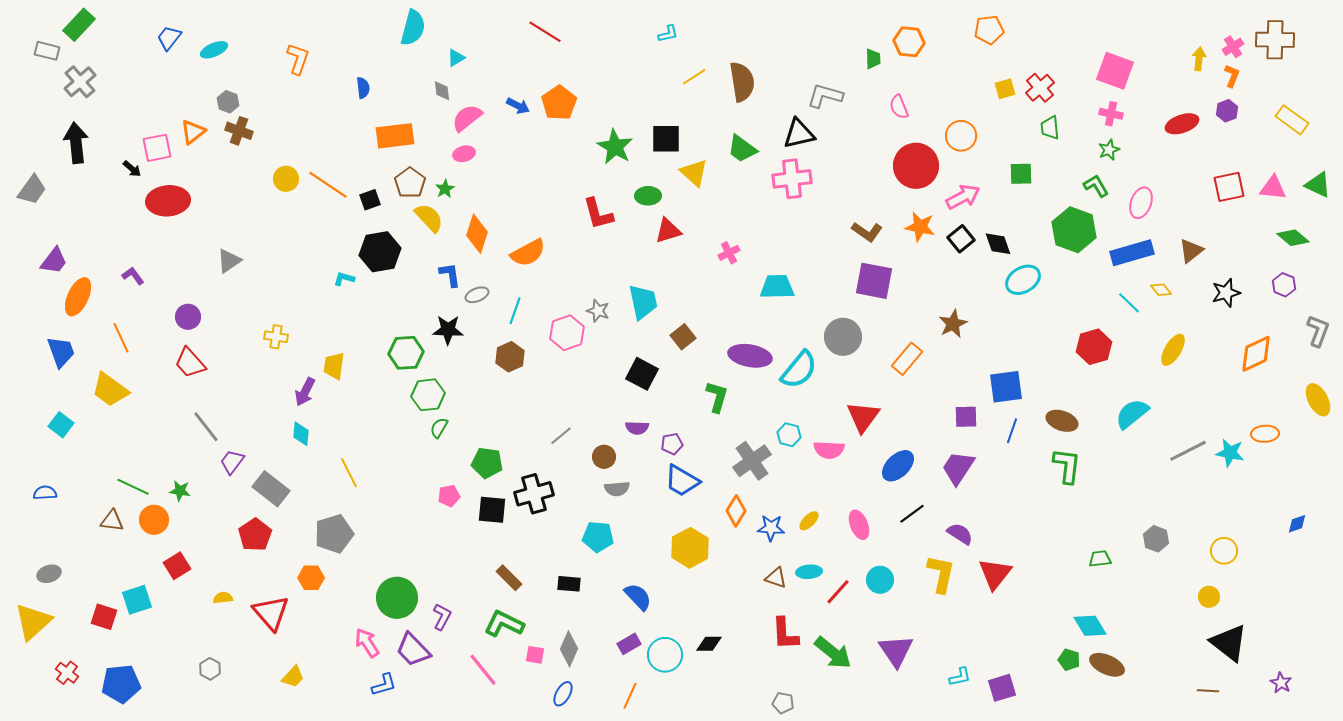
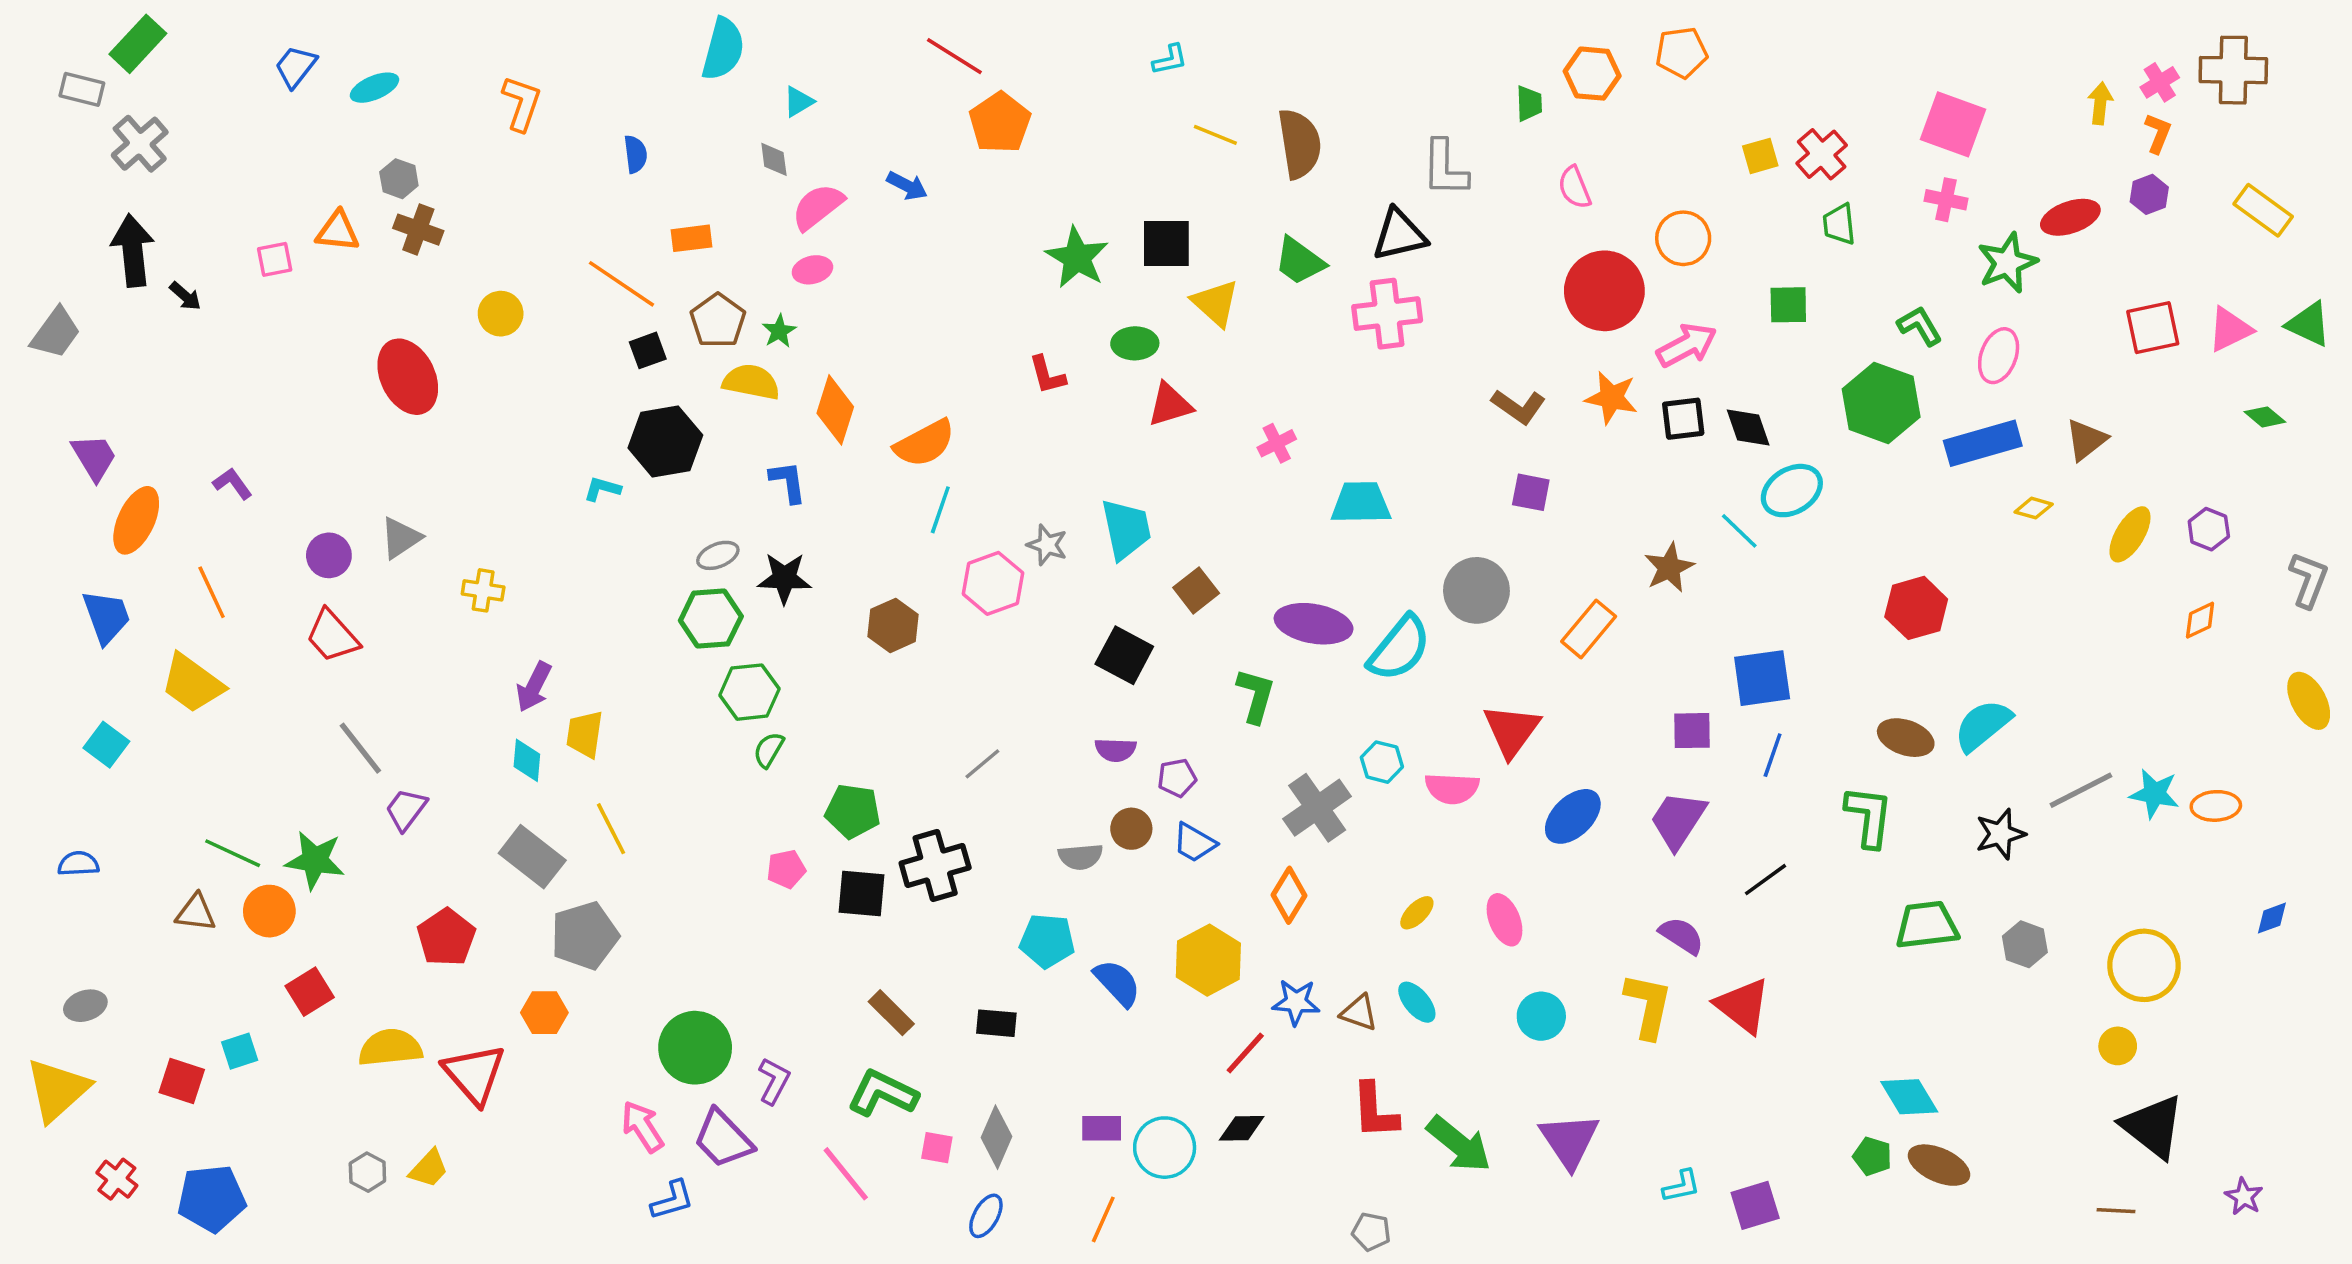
orange pentagon: (989, 30) -> (1681, 53), moved
yellow line: (694, 77) -> (1215, 135), turned 55
gray L-shape: (825, 96) -> (1445, 168), turned -105
orange pentagon: (559, 103) -> (1000, 123), moved
orange triangle: (193, 132) -> (338, 231), turned 44
orange rectangle: (395, 136) -> (692, 238), size x0.6
pink square: (157, 148) -> (275, 259), size x0.7
green star: (1109, 150) -> (2007, 263), moved, size x1.6
black arrow: (132, 169) -> (185, 296), moved
orange line: (328, 185) -> (621, 284), moved
pink triangle: (1273, 188) -> (2230, 329), turned -32
red ellipse: (168, 201) -> (408, 377), moved, turned 69
red L-shape: (598, 214) -> (1047, 375), size x0.7
yellow semicircle: (429, 218) -> (751, 382), turned -36
green diamond: (1293, 238) -> (2265, 417), size x0.7
black square: (961, 239) -> (1683, 419), turned 32
purple trapezoid: (54, 261) -> (94, 457), turned -68
gray triangle: (229, 261) -> (401, 538), moved
purple square: (874, 281) -> (1531, 492), size x0.6
purple hexagon: (1284, 285) -> (2209, 529), moved
yellow diamond: (1161, 290) -> (2034, 508), turned -35
black star: (1226, 293) -> (2000, 834), moved
gray ellipse: (477, 295) -> (718, 555), moved
cyan line: (1129, 303) -> (1739, 531), moved
cyan line: (515, 311) -> (940, 510), moved
yellow ellipse: (1173, 350) -> (2130, 534), moved
orange diamond: (1256, 354) -> (2200, 620), size x0.6
yellow trapezoid: (334, 366) -> (585, 734), moved
brown ellipse: (1062, 421) -> (1906, 738), moved
orange ellipse: (1265, 434) -> (2216, 806), moved
brown circle: (604, 457) -> (1131, 829), moved
blue trapezoid: (682, 481) -> (1194, 843), size x0.7
gray rectangle: (271, 489) -> (532, 857), moved
green star: (180, 491) -> (315, 860), size x1.6
black line: (912, 514) -> (1766, 880), moved
blue star: (771, 528) -> (1296, 1002), moved
yellow circle: (1224, 551) -> (2144, 965), size x1.5
green trapezoid: (1100, 559) -> (1927, 925), moved, size x1.6
cyan ellipse: (809, 572) -> (1417, 1002), turned 55
red triangle: (995, 574) -> (1743, 1006), turned -30
red line: (838, 592) -> (1245, 1053), moved
blue semicircle: (638, 597) -> (1117, 983), moved
yellow semicircle: (223, 598) -> (390, 1048), size x1.8
cyan square: (137, 600) -> (240, 1051), size x0.7
purple rectangle: (629, 644) -> (1102, 1128), turned 30
yellow trapezoid: (293, 677) -> (429, 1169), moved

